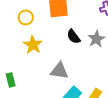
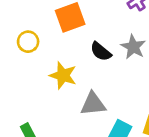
yellow star: (33, 45) -> (63, 75), moved

